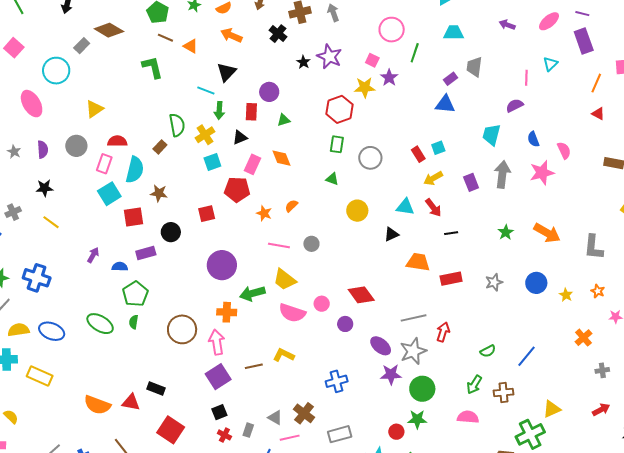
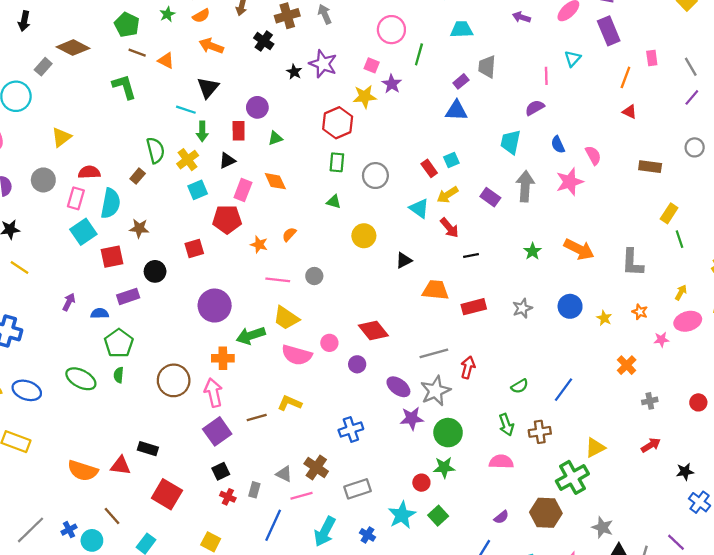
purple rectangle: (471, 182) -> (490, 197), turned -30
cyan triangle: (405, 207) -> (419, 208), moved, turned 30
green arrow: (474, 385) -> (506, 425), turned -48

